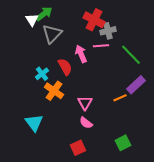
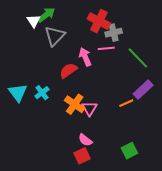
red semicircle: (65, 67) -> (68, 71), turned -96
cyan cross: (42, 74) -> (42, 93), moved
orange cross: (54, 91) -> (75, 104), moved
cyan triangle: (34, 123) -> (18, 93), moved
pink semicircle: (86, 123) -> (85, 140), moved

